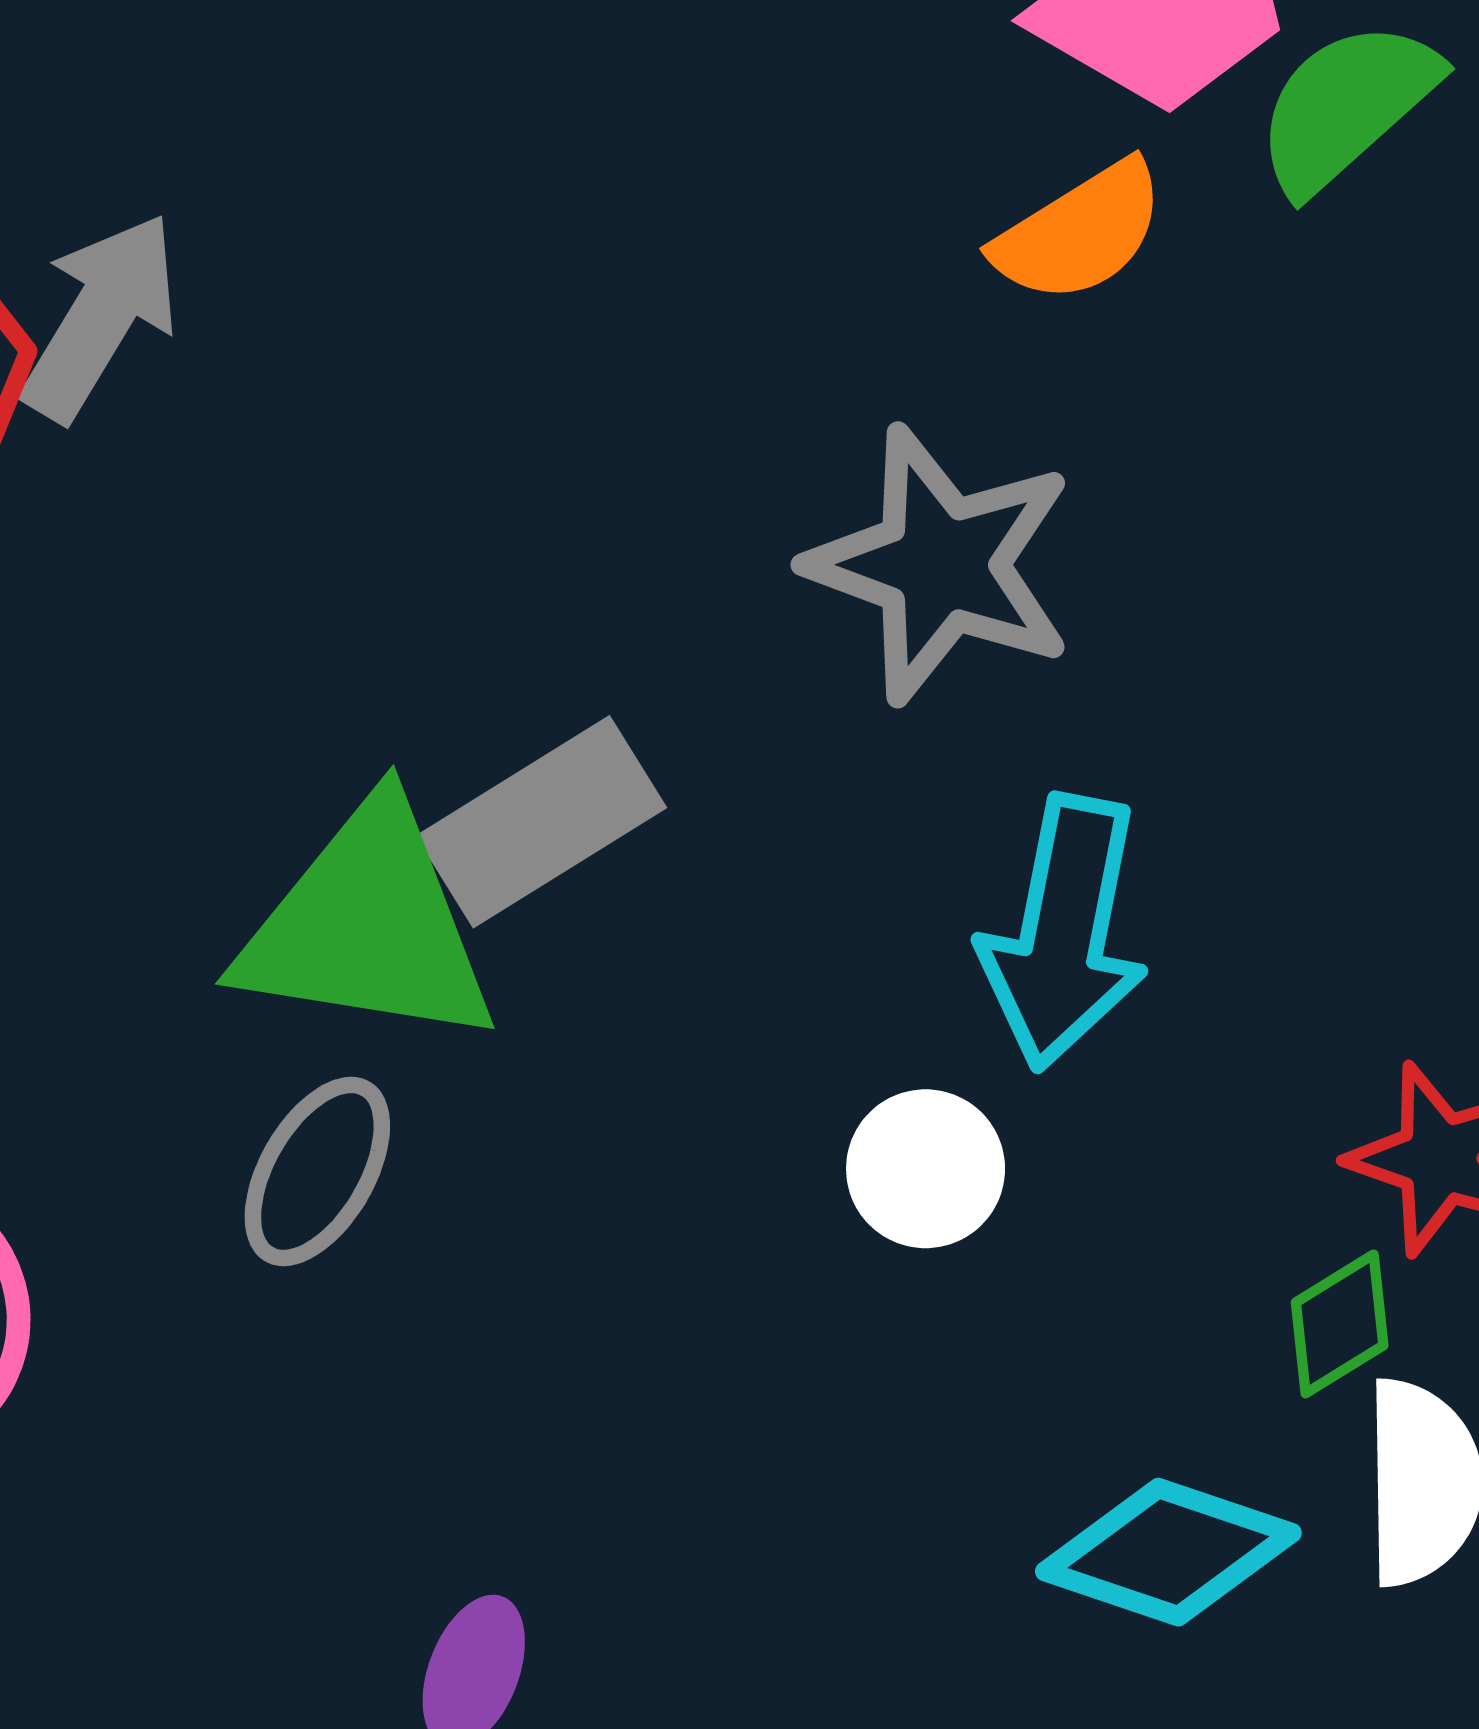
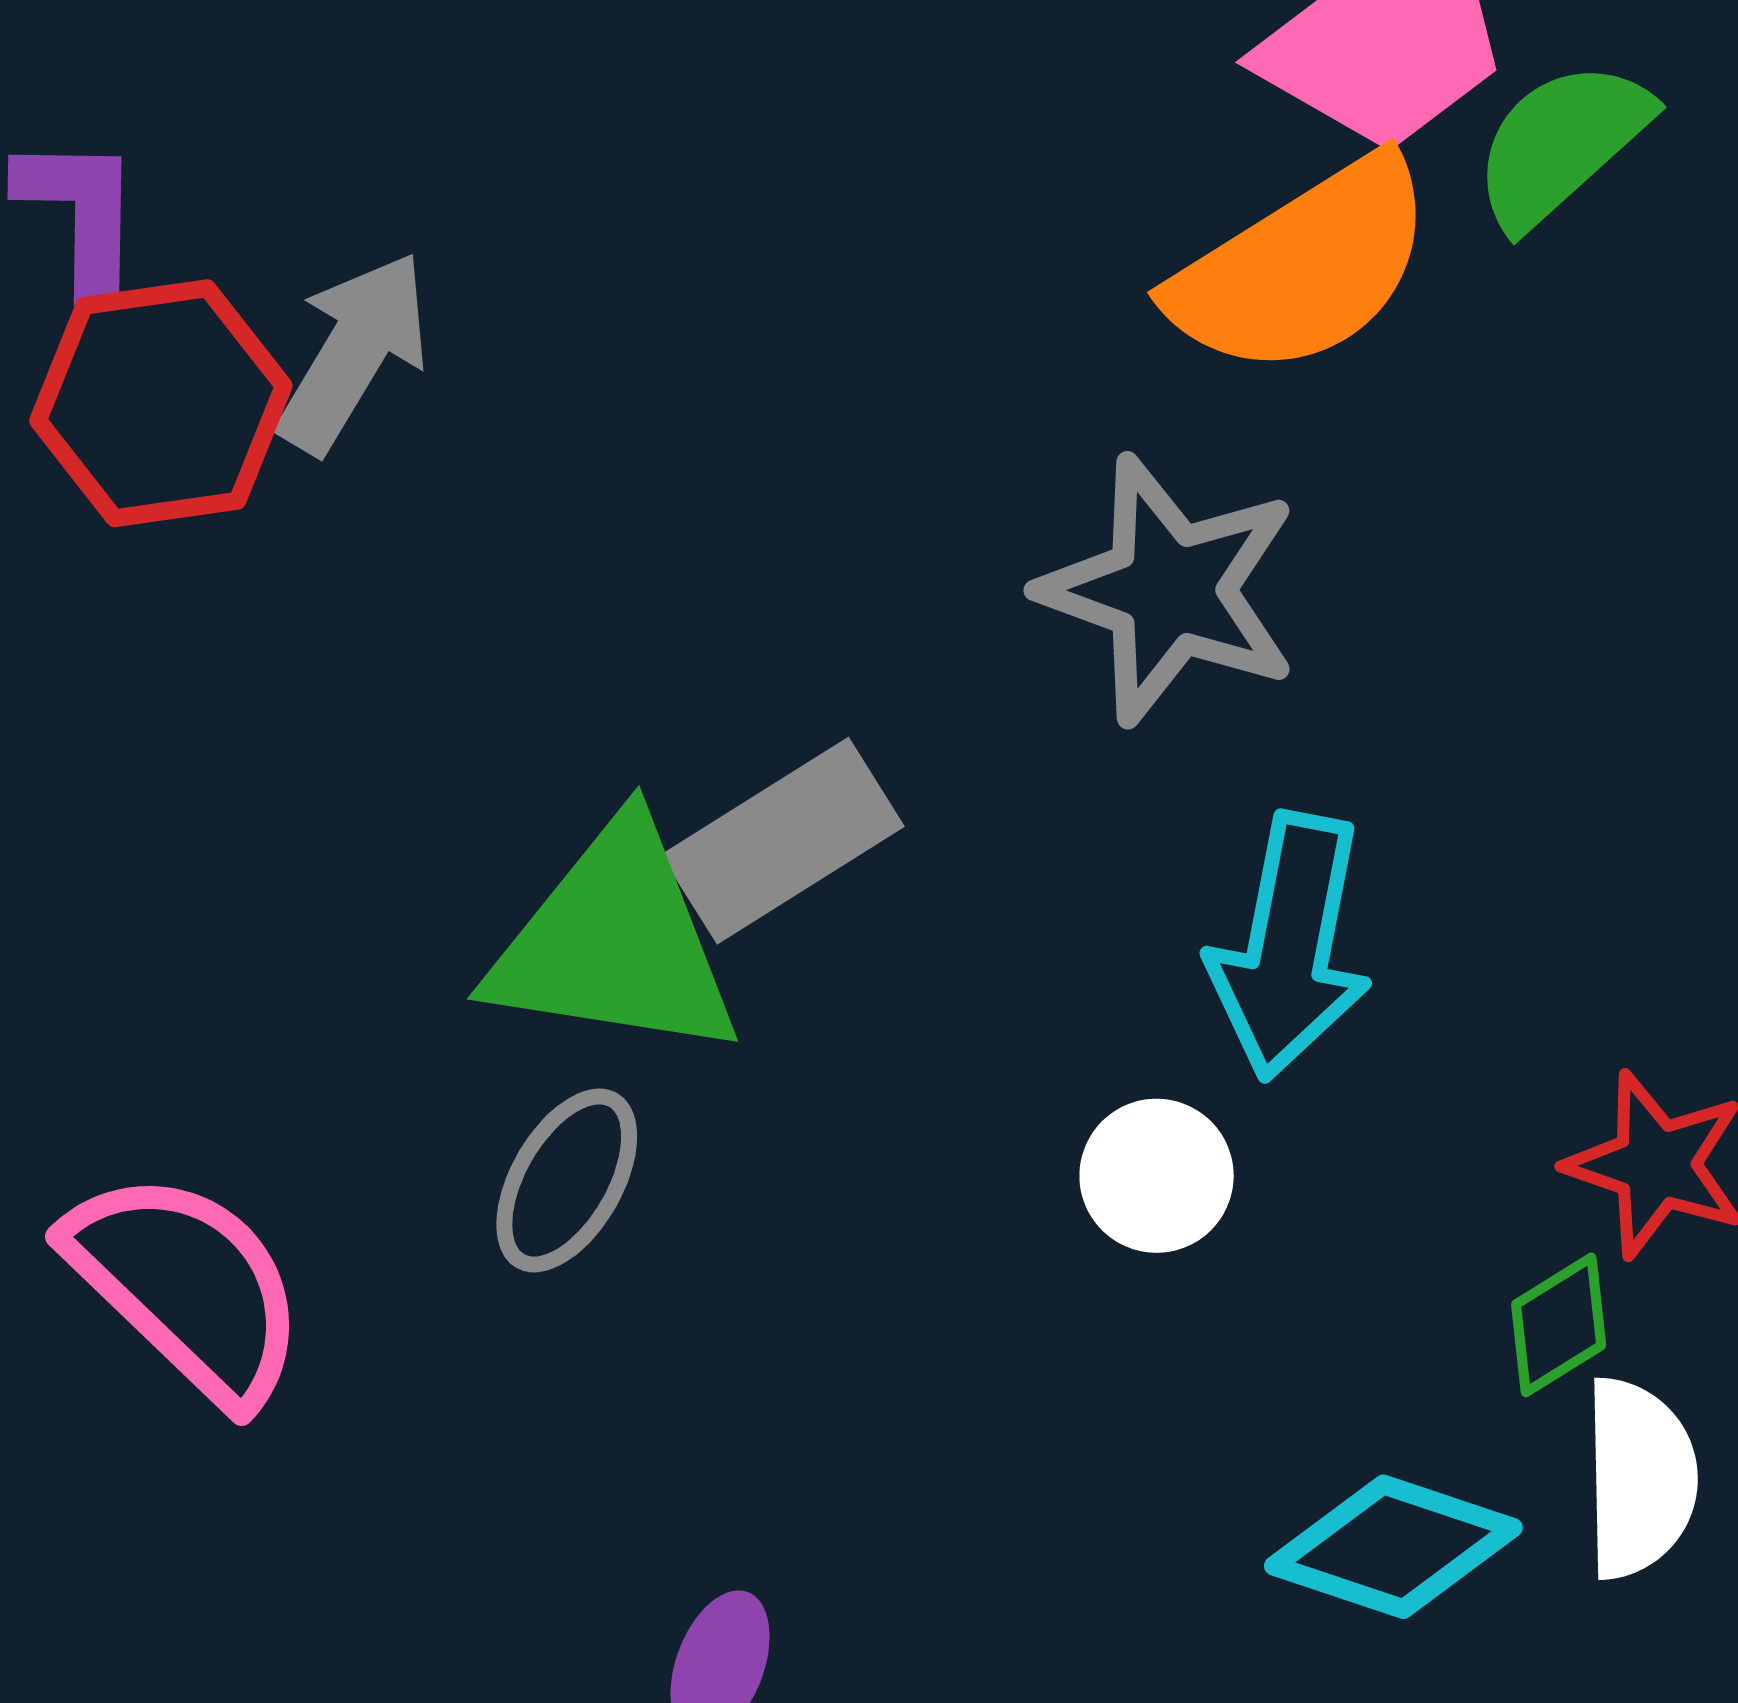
orange semicircle: (1080, 232) -> (1303, 267), size x1.6

